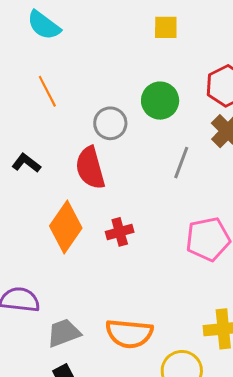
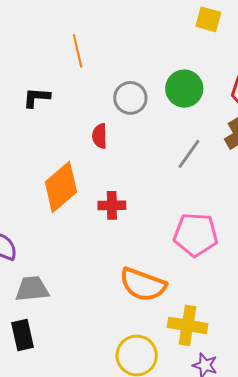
black L-shape: (26, 163) -> (36, 98), moved, turned -48
red semicircle: (90, 168) -> (100, 136), size x0.6
orange semicircle: (129, 334) -> (143, 285), moved

